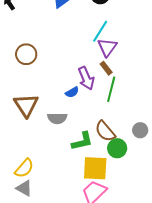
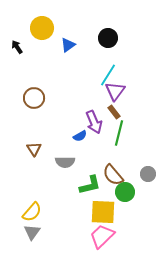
brown triangle: (26, 105) -> (34, 149), size x0.6
gray triangle: (24, 188) -> (32, 232), turned 36

